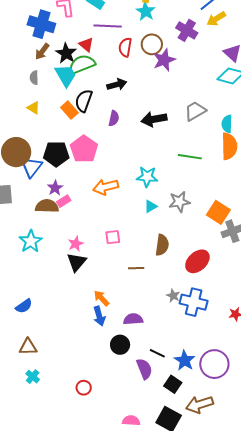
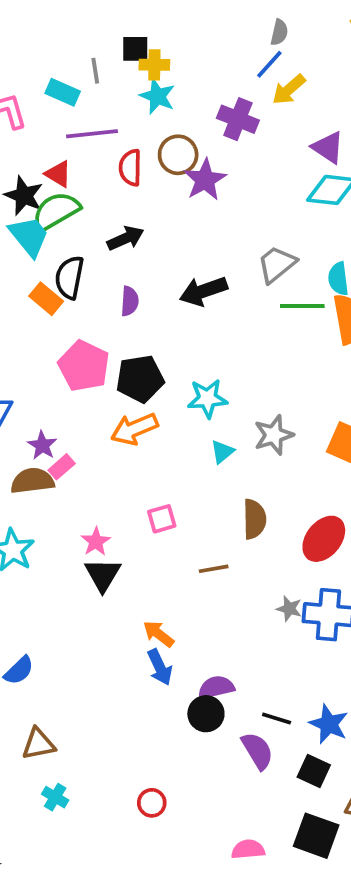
black pentagon: (56, 154) -> (140, 379), moved
green line: (190, 157) -> (302, 306), moved
purple semicircle: (133, 319) -> (216, 687), moved

